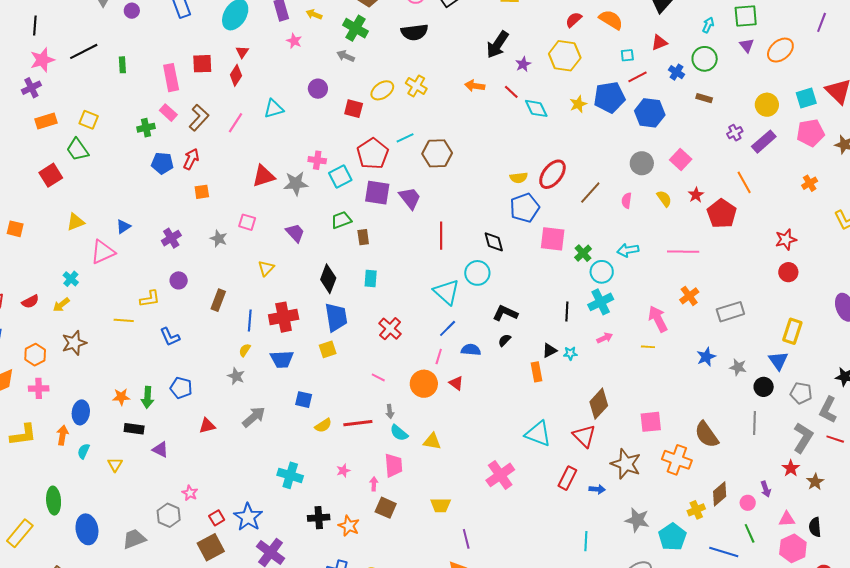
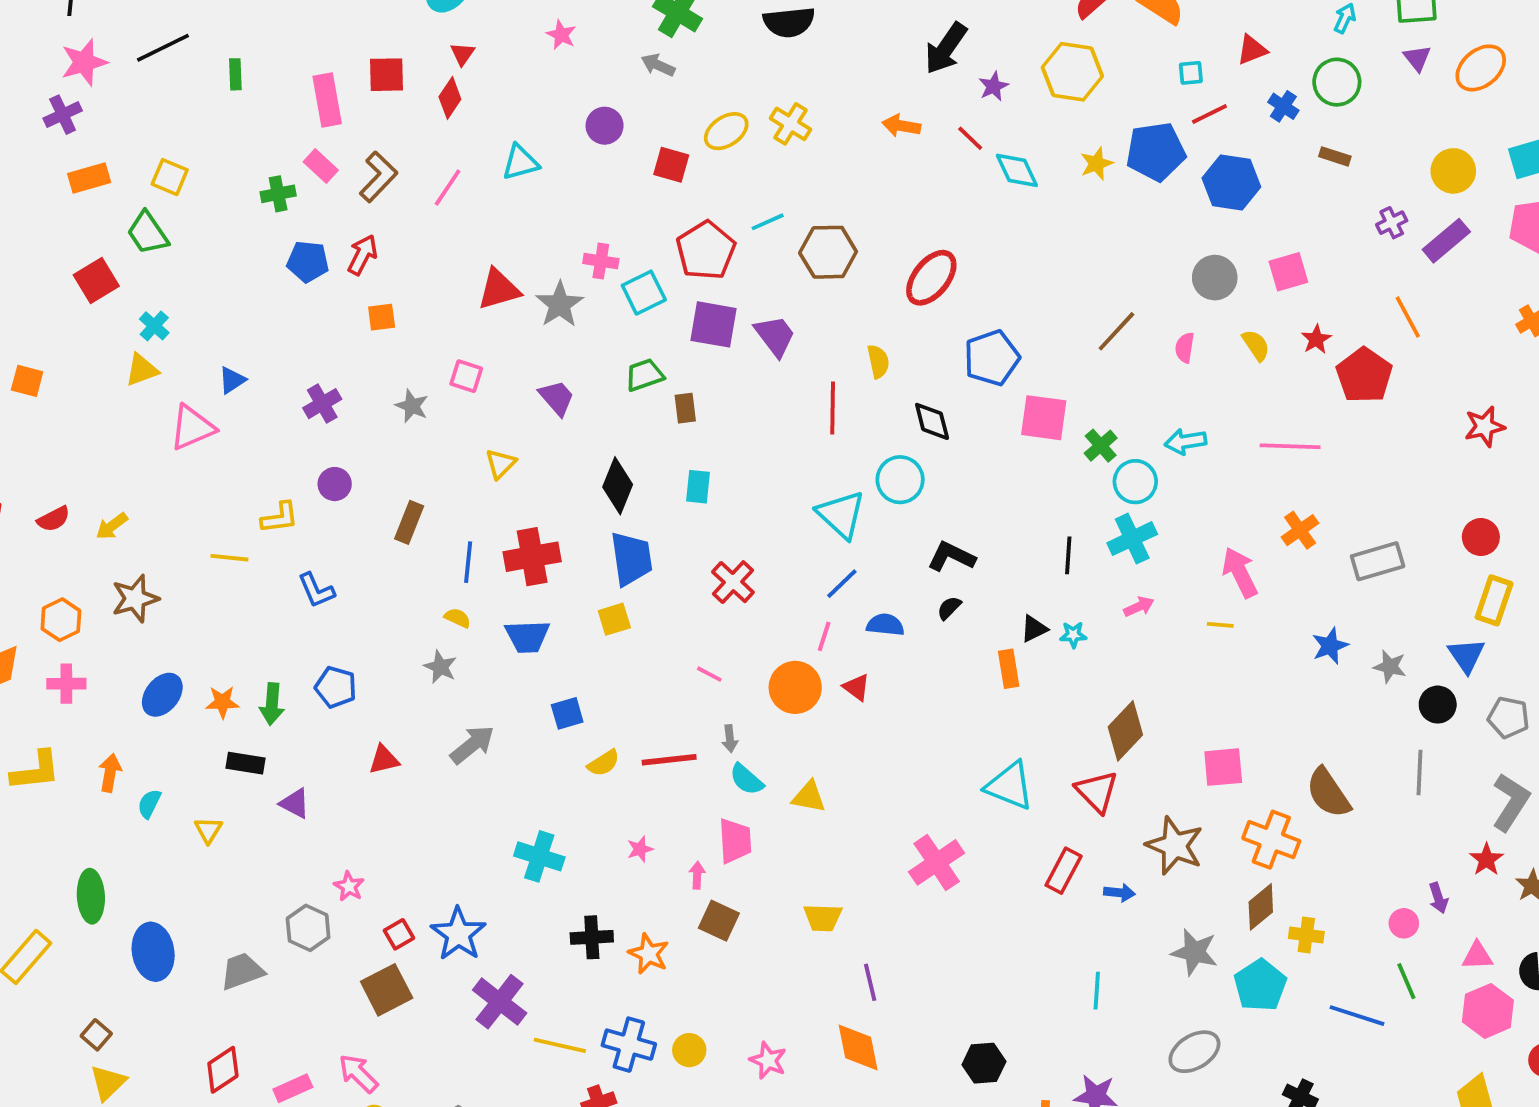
pink square: (681, 159) -> (1288, 272), turned 30
red ellipse: (552, 174) -> (931, 278), moved
yellow semicircle: (519, 178) -> (878, 361), moved, turned -96
gray star: (296, 183) -> (560, 304), turned -30
red circle: (788, 272) -> (1481, 537), moved
cyan cross: (71, 279) -> (154, 326), moved
yellow semicircle: (245, 350) -> (458, 618), turned 80
blue square: (304, 400) -> (567, 713), turned -30
blue ellipse: (81, 412) -> (162, 695), moved, turned 30
brown diamond: (720, 494) -> (1261, 907), moved
yellow cross: (696, 510) -> (1306, 935), turned 30

